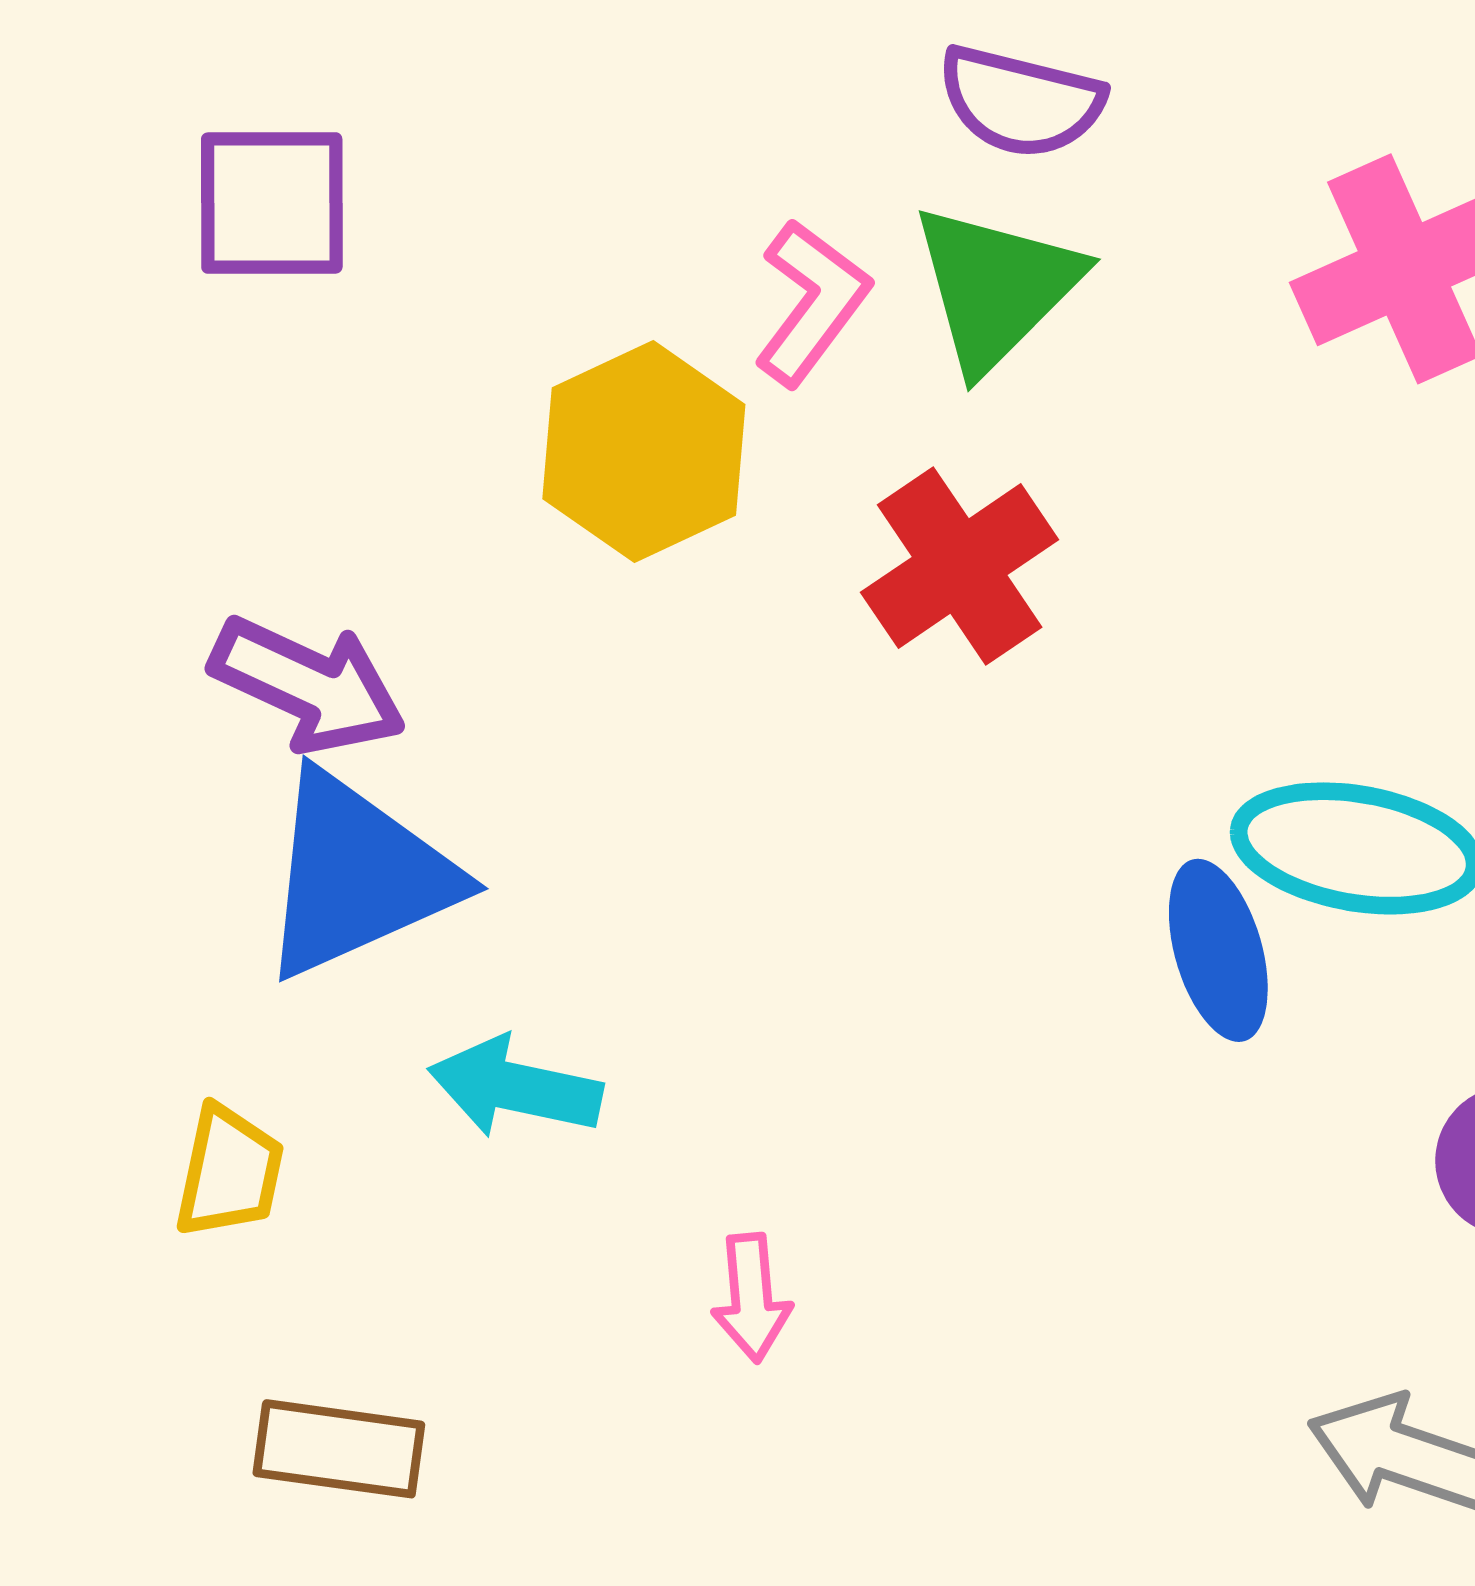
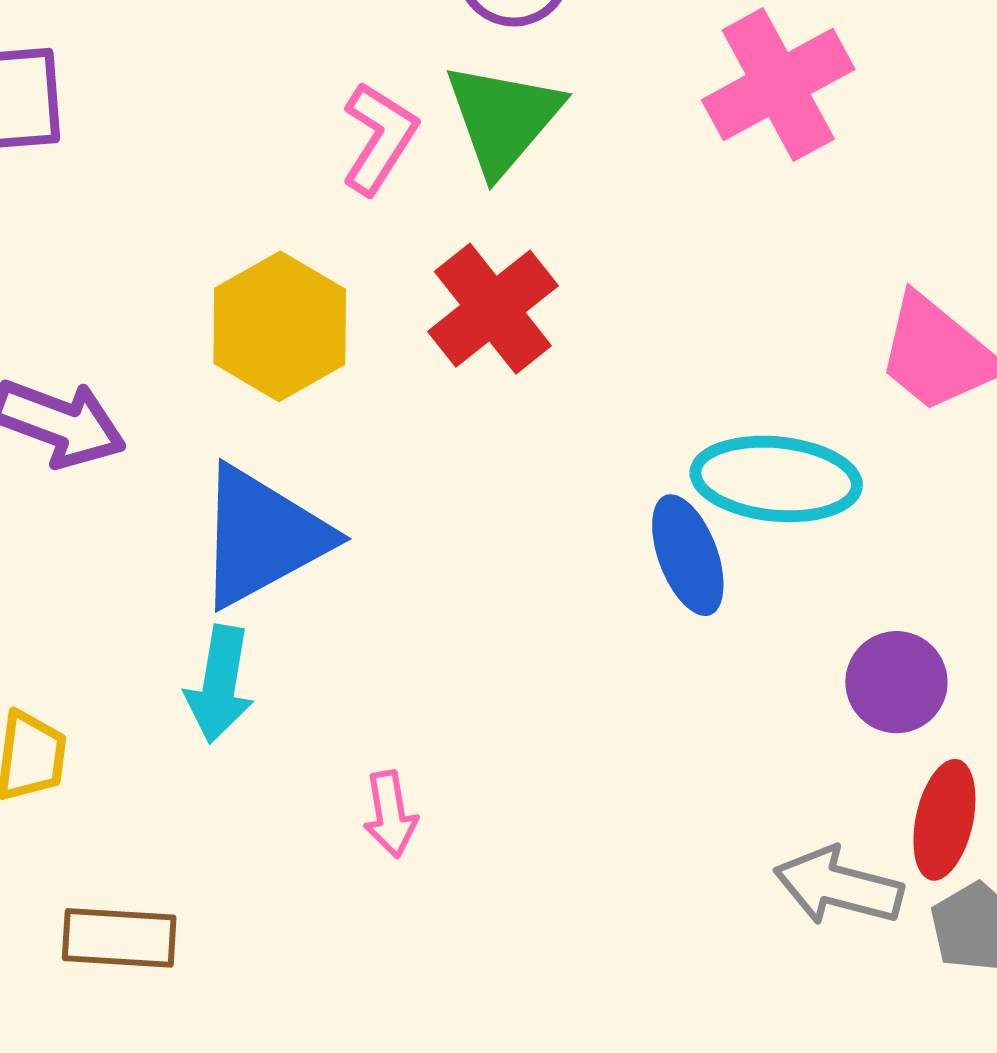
yellow hexagon: (644, 452) -> (280, 326), moved
blue triangle: (357, 875) -> (262, 536), moved
cyan arrow: (515, 1087) -> (220, 684), turned -88

